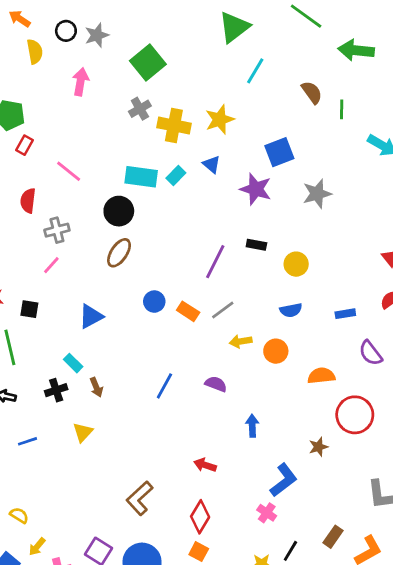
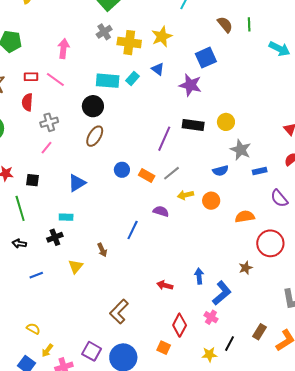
pink arrow: (80, 82) -> (63, 49), moved
brown semicircle: (312, 92) -> (225, 25), moved
red rectangle: (24, 145) -> (31, 77), moved, turned 64
gray star: (317, 194) -> (241, 150), moved, turned -30
black rectangle: (256, 245) -> (193, 125), size x1.5
yellow circle: (296, 264) -> (226, 122), moved
cyan rectangle: (73, 363) -> (66, 217), turned -40
purple semicircle: (216, 384) -> (161, 211), moved
brown arrow: (96, 387) -> (102, 250), moved
blue arrow: (252, 426) -> (199, 276), moved
red diamond: (200, 517) -> (180, 325), moved

